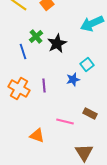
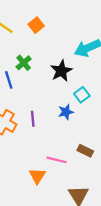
black star: (57, 43) -> (61, 71), moved
orange triangle: (37, 135) -> (37, 176), moved, turned 42

